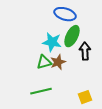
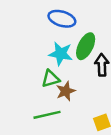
blue ellipse: (65, 14) -> (62, 19), moved
brown star: (58, 62) -> (66, 91), moved

